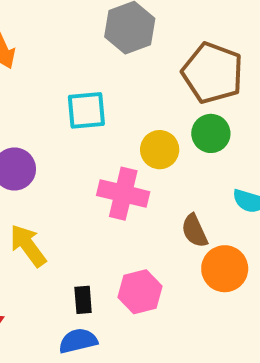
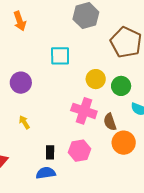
green circle: (211, 133) -> (121, 86), moved
pink cross: (123, 194) -> (84, 111), moved
yellow arrow: (28, 246) -> (24, 122), size x0.6

